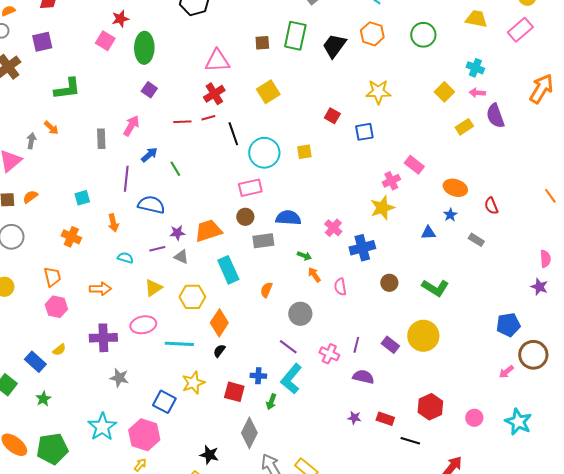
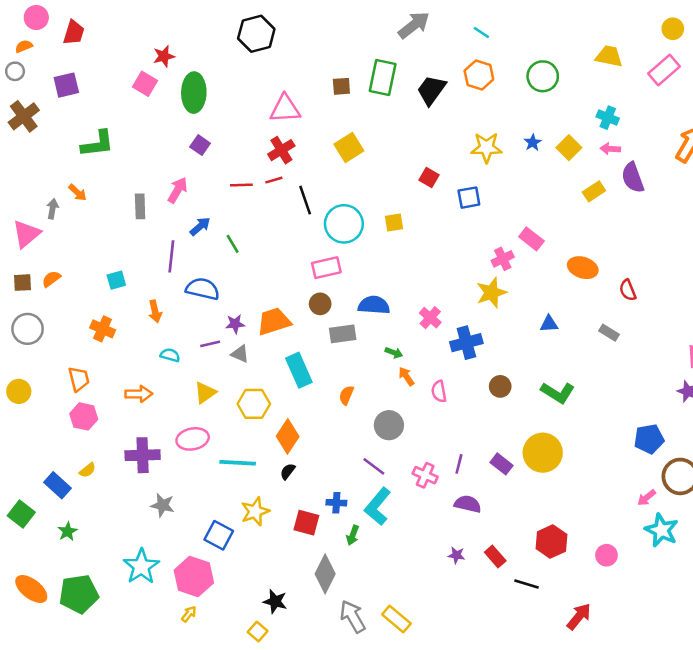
blue star: (450, 215) -> (533, 143), moved
red rectangle: (385, 419) -> (495, 556), turned 30
cyan star: (518, 422) -> (662, 530), moved

